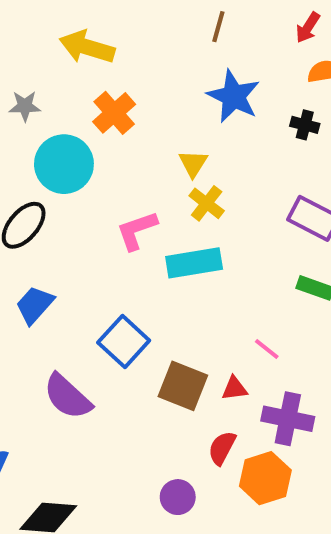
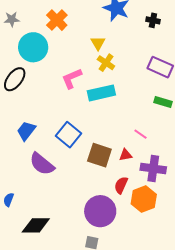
blue trapezoid: (35, 305) -> (26, 131), moved
purple circle: (178, 497) -> (100, 211), size x1.8

